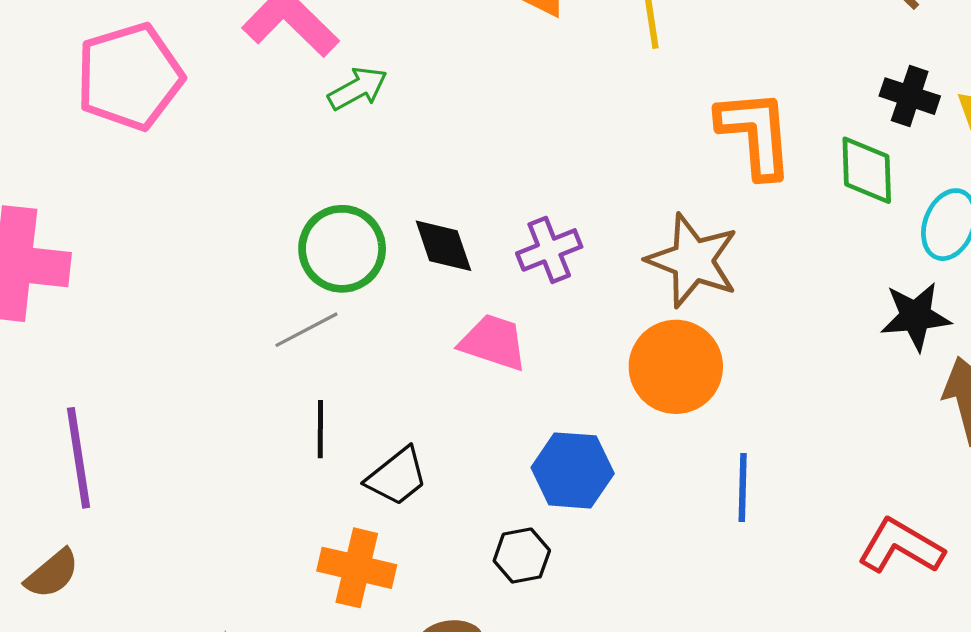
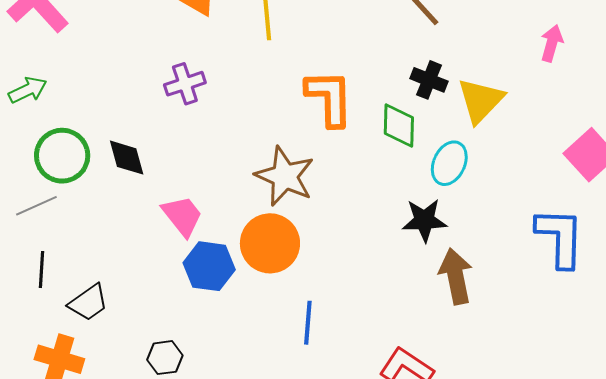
green arrow: (358, 89) -> (28, 90), moved
purple cross: (549, 250) -> (185, 84), moved
pink trapezoid: (493, 342) -> (182, 216), moved, turned 30
blue hexagon: (573, 470) -> (209, 266), moved

